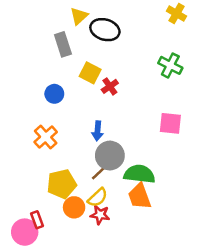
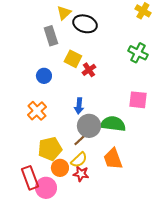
green semicircle: (139, 174) -> (113, 124), moved
red rectangle: (37, 220) -> (30, 178), size x1.6
pink circle: (25, 232) -> (46, 188), moved

